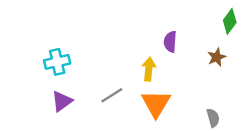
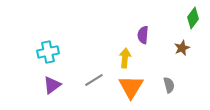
gray semicircle: (213, 118) -> (169, 85), moved

